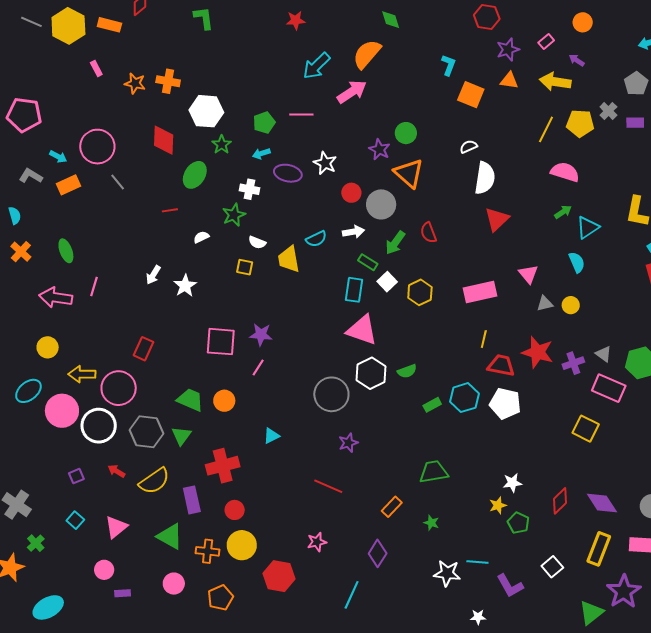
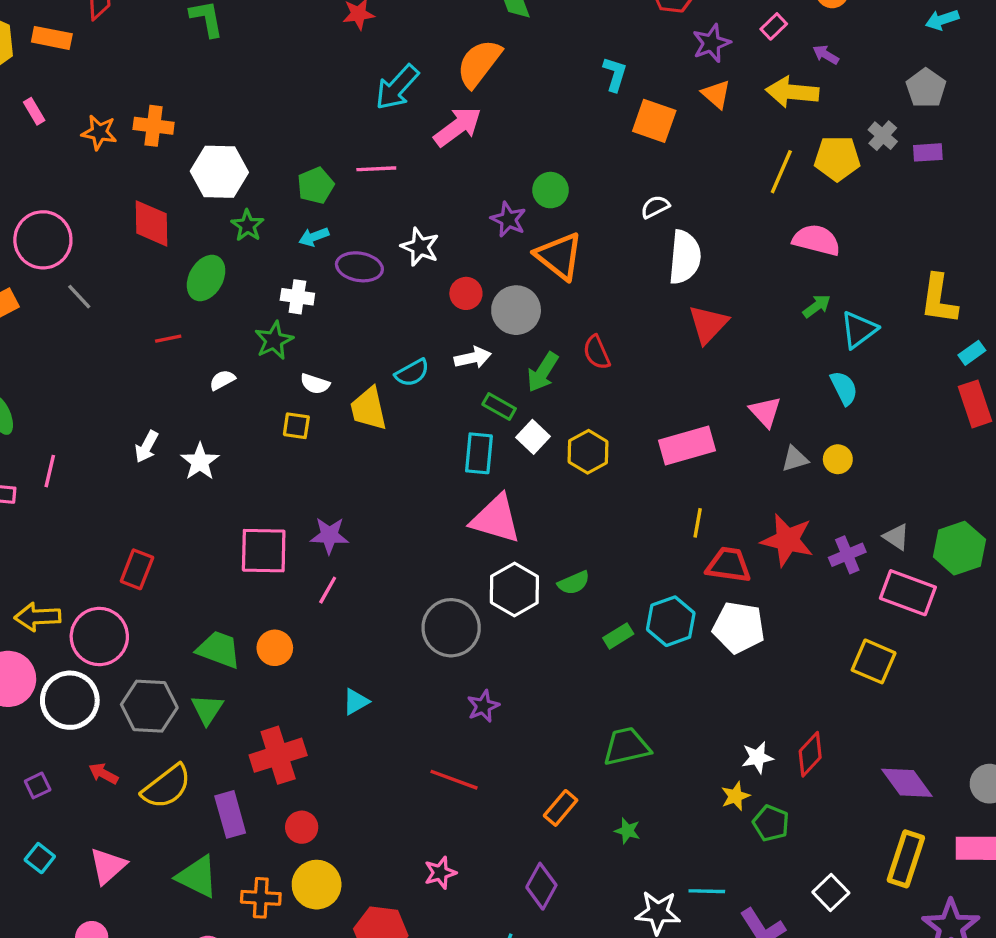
orange triangle: (509, 81) -> (716, 94), turned 36
red diamond: (560, 501) -> (810, 754), moved

